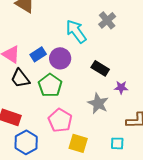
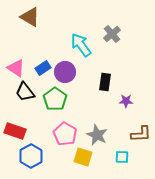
black rectangle: (100, 68) -> (105, 82), turned 66
gray star: (98, 103) -> (97, 135), moved

